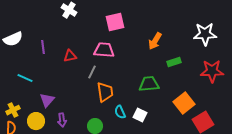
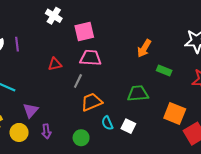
pink square: (115, 22) -> (84, 32), moved
purple line: (43, 47) -> (17, 44), moved
green rectangle: (174, 62) -> (164, 70), turned 40
orange trapezoid: (105, 92) -> (92, 102), turned -105
orange square: (184, 103) -> (175, 114), turned -30

